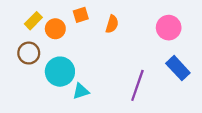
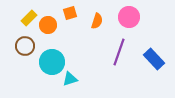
pink circle: (169, 28) -> (129, 17), moved
purple line: (137, 85) -> (119, 52), moved

